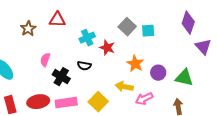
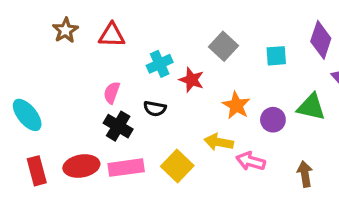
brown star: (28, 29) -> (65, 30), moved
cyan square: (148, 31) -> (276, 56), moved
pink semicircle: (45, 60) -> (112, 93), moved
green triangle: (184, 78) -> (311, 107), moved
pink arrow: (144, 99) -> (251, 161), turned 42

